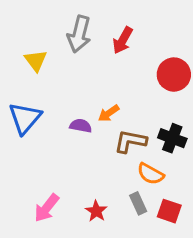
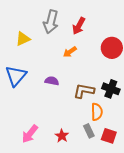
yellow triangle: (36, 61) -> (23, 39), turned 42
orange arrow: (109, 113) -> (70, 52), moved
orange semicircle: (151, 174) -> (97, 112), turned -120

